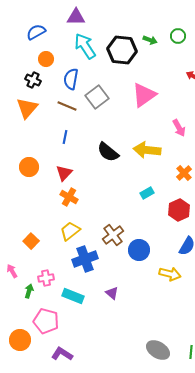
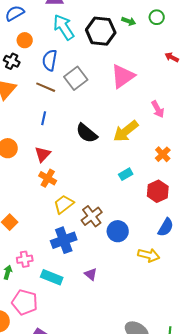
yellow arrow: (147, 150) -> (126, 131), turned -44
yellow trapezoid: (70, 231) -> (64, 204), moved

